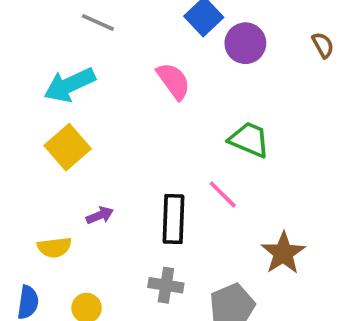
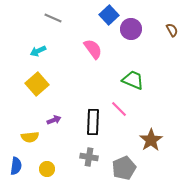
cyan arrow: (70, 85) -> (38, 51), size x0.6

